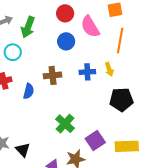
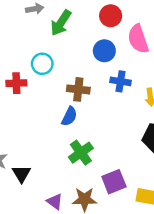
cyan circle: (13, 52) -> (42, 64), moved
blue cross: (87, 72) -> (121, 81), moved
blue semicircle: (29, 91) -> (69, 116), moved

